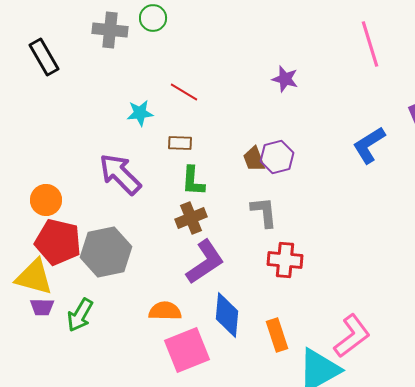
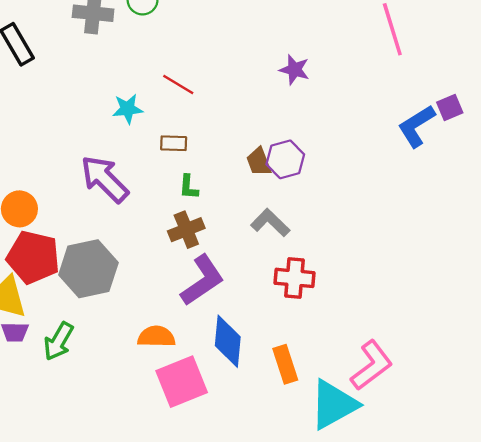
blue L-shape: (369, 145) -> (416, 126), moved
green L-shape: (193, 181) -> (189, 187), size x0.7
gray L-shape: (264, 212) -> (270, 223), turned -40

